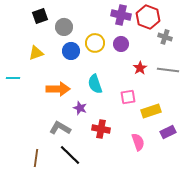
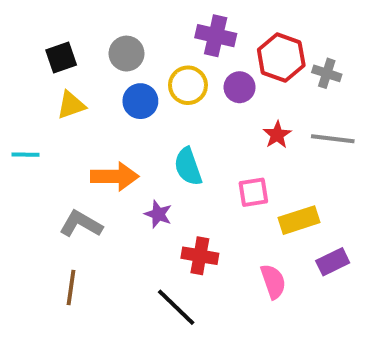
purple cross: (121, 15) -> (216, 36), moved
black square: (40, 16) -> (61, 57), moved
red hexagon: (148, 17) -> (281, 57), moved
gray L-shape: (60, 128) -> (81, 224), moved
black line: (70, 155) -> (176, 307), moved
brown line: (36, 158) -> (71, 287), moved

